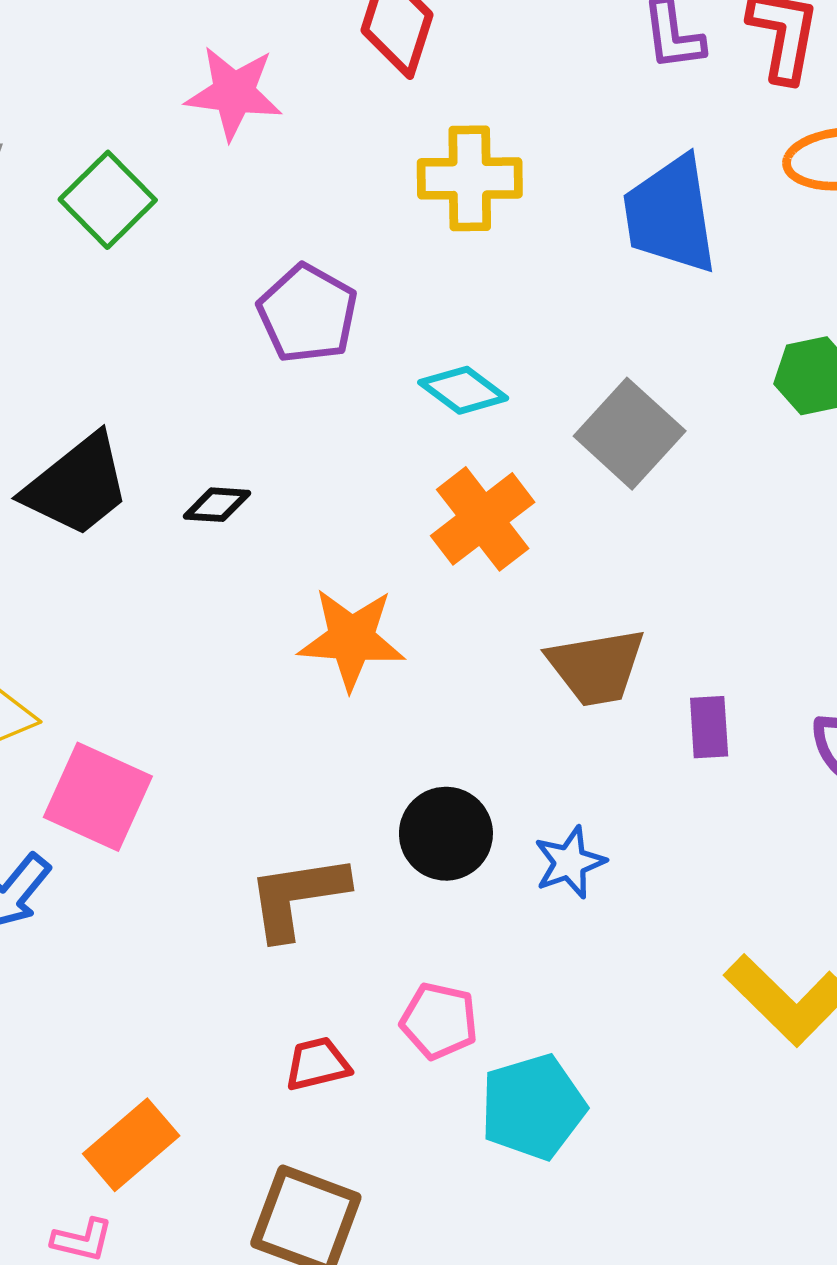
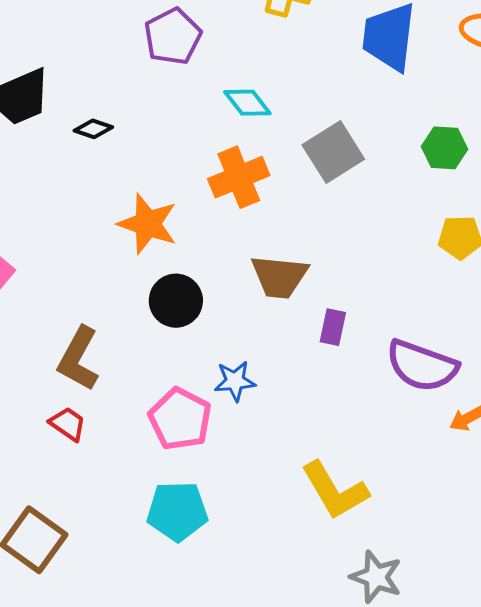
black circle: (446, 834) -> (176, 301), moved
brown L-shape: (297, 897) -> (78, 359), turned -68
pink pentagon: (439, 1021) -> (180, 419), moved, size x1.4
red trapezoid: (317, 1064) -> (68, 424), moved, turned 33

